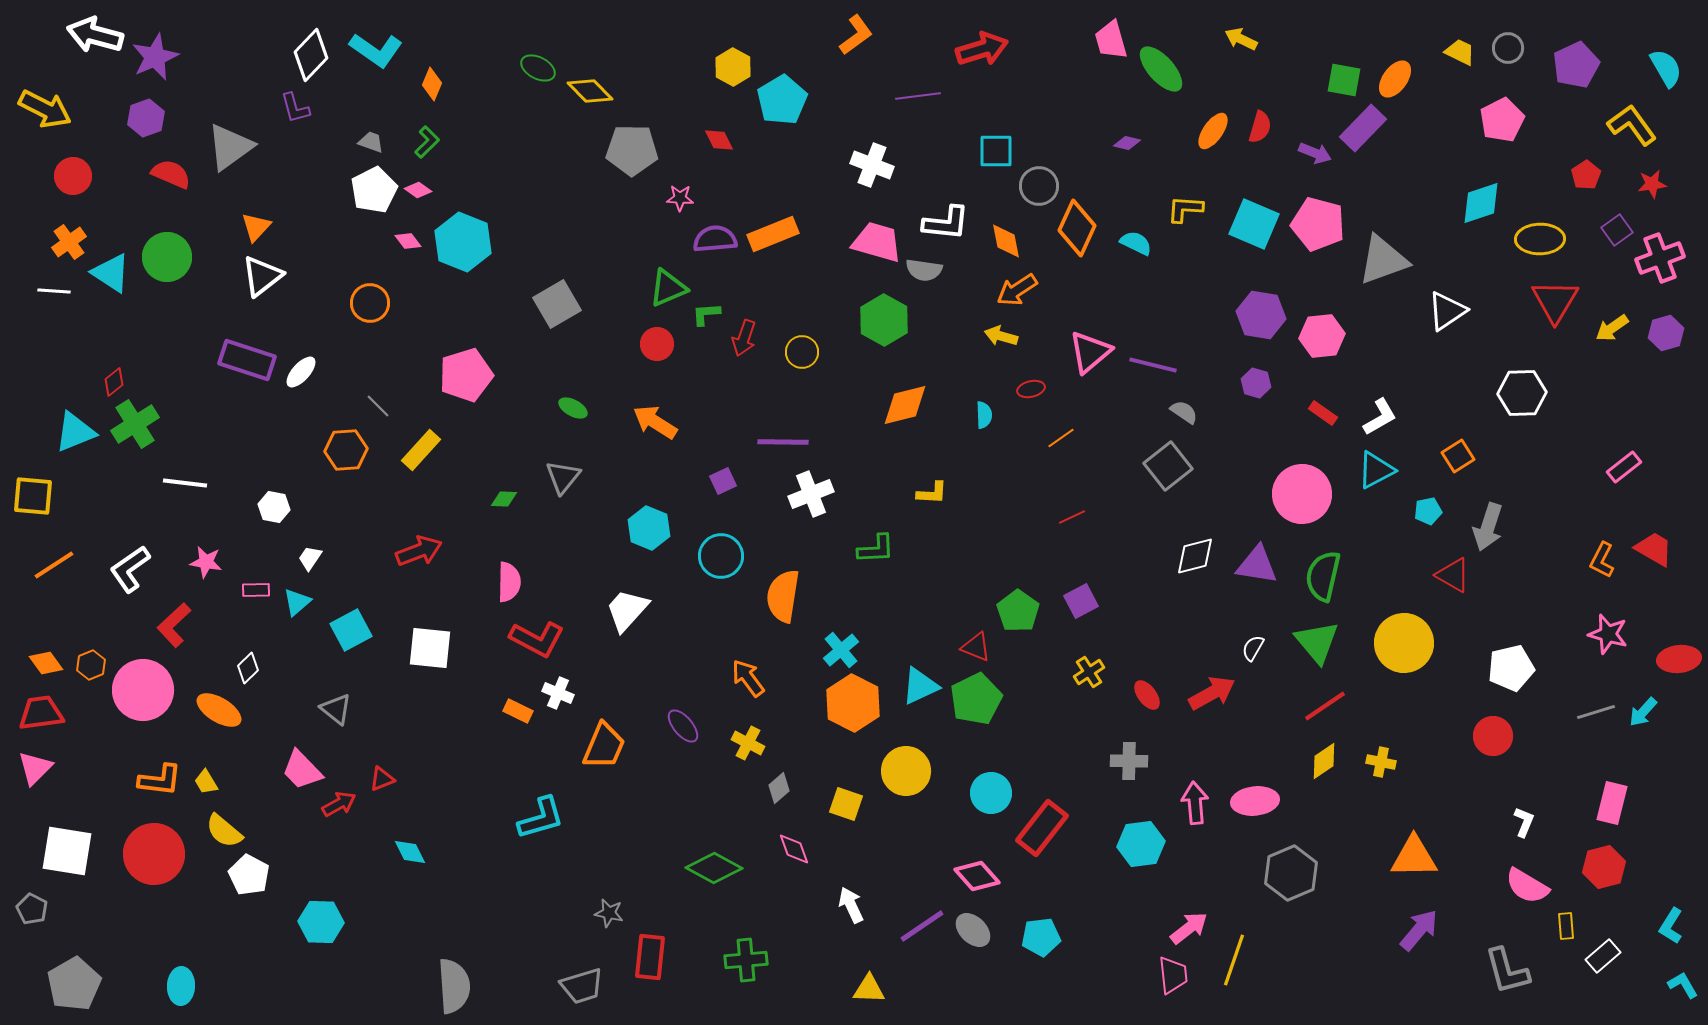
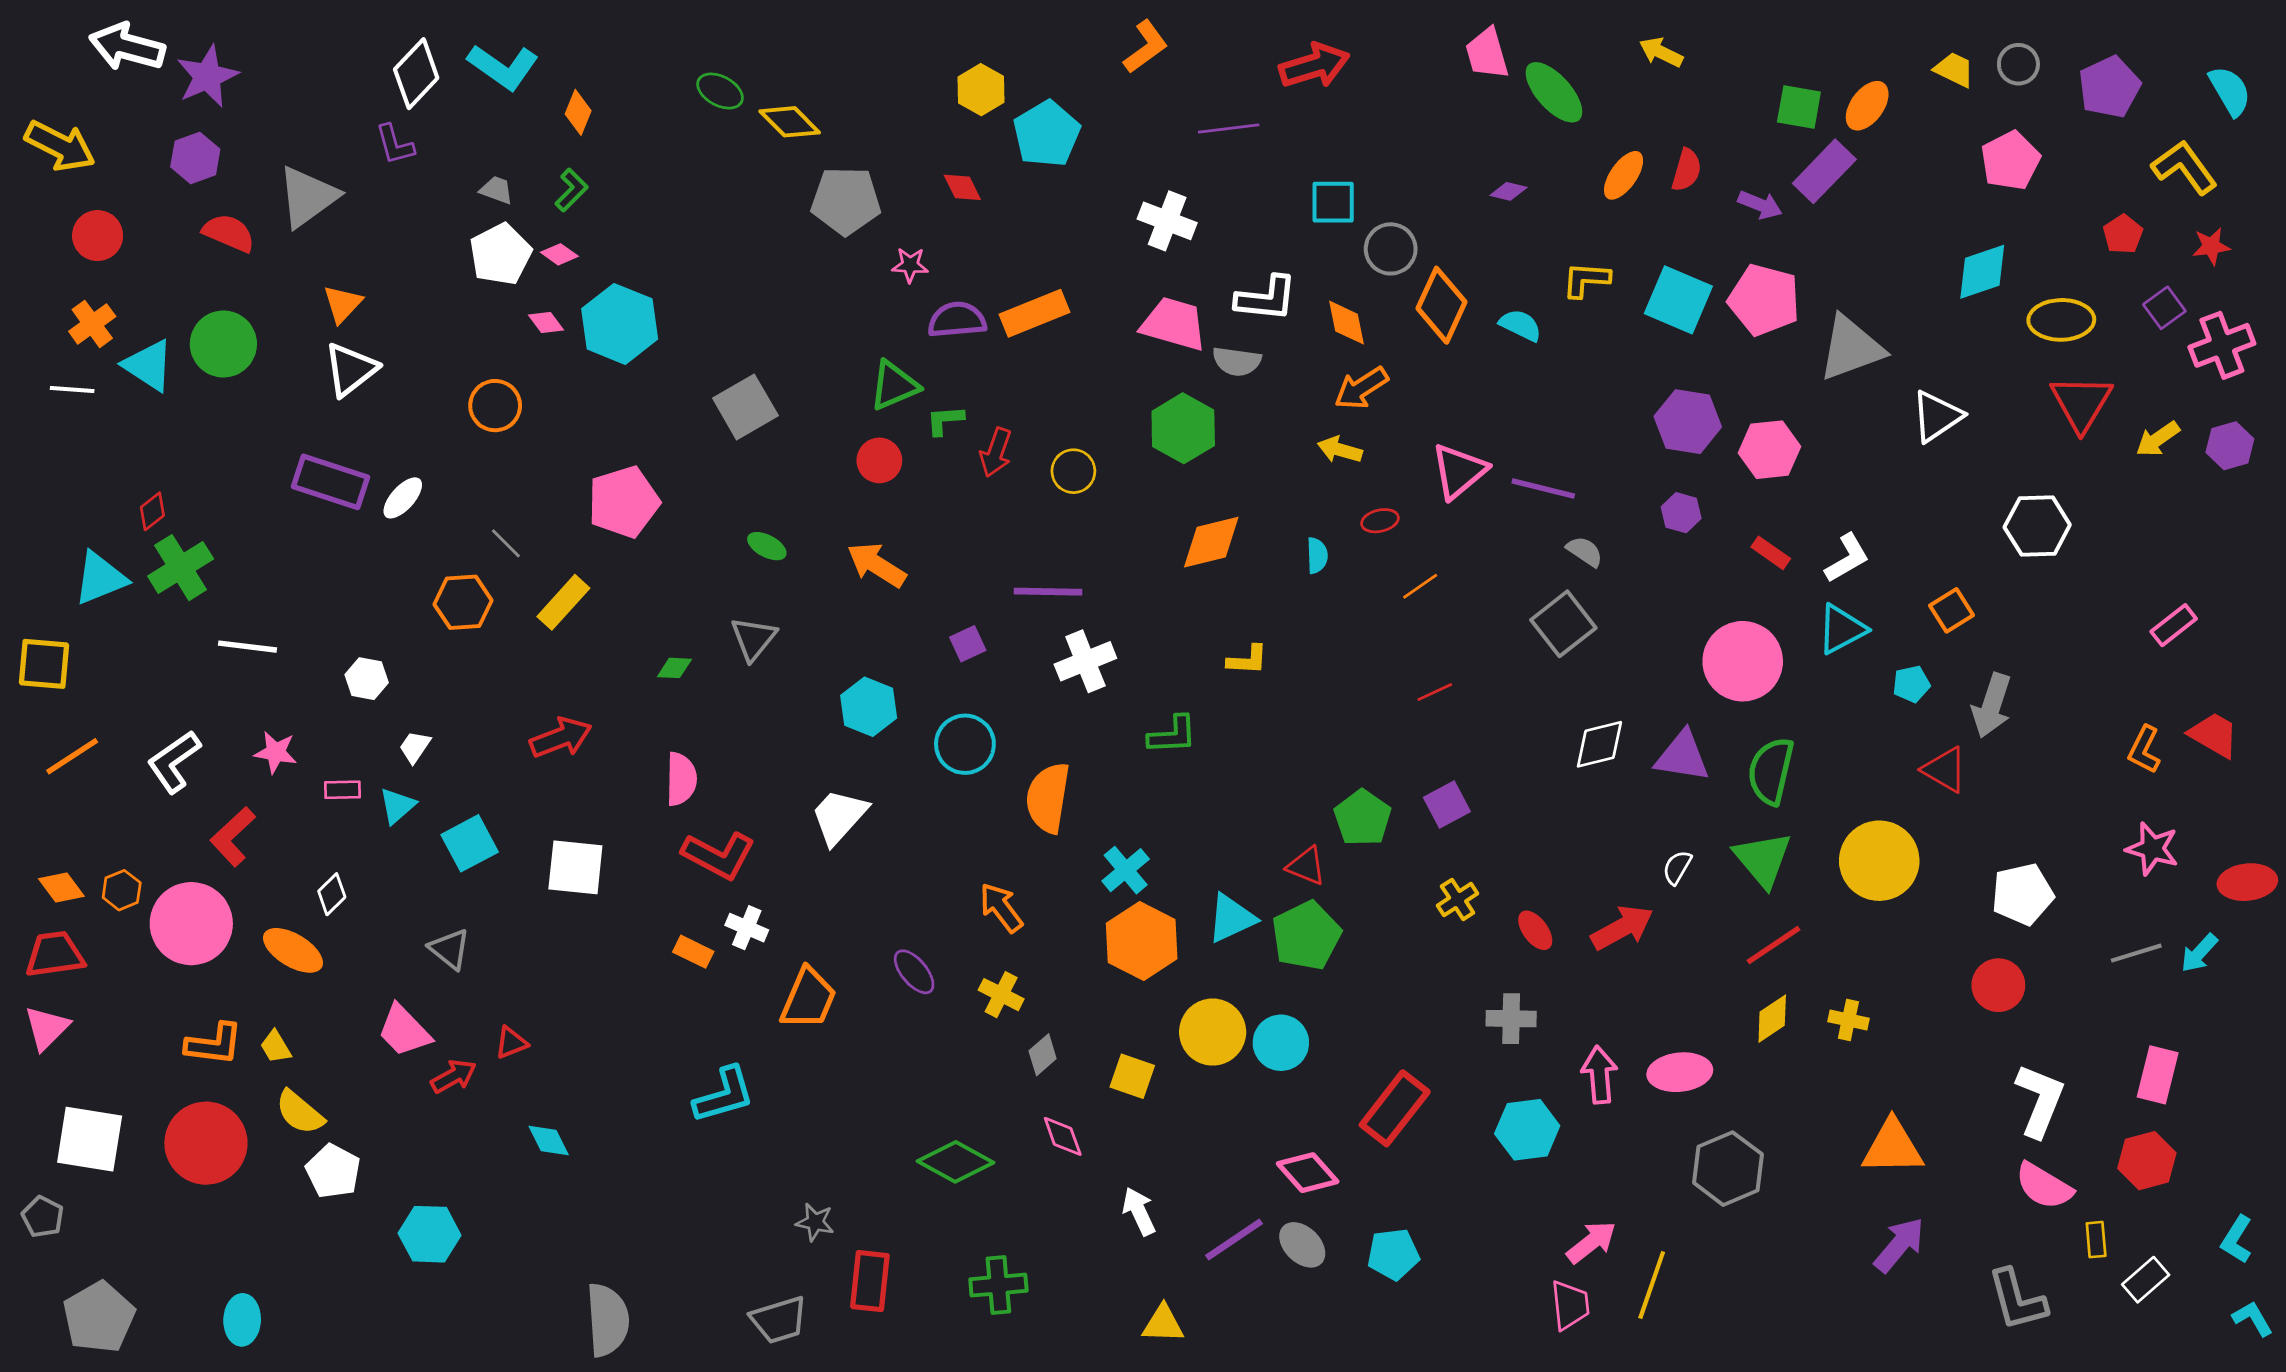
cyan circle: (991, 793) -> (1281, 1043), moved
white L-shape: (1524, 822) -> (2040, 1100), size x1.8

